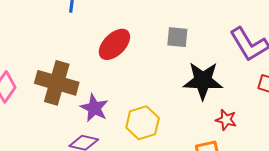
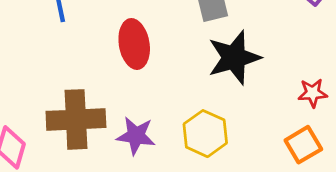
red ellipse: (114, 44) -> (134, 44), turned -36
black star: (203, 81) -> (234, 58), moved

